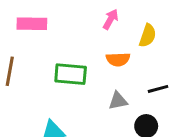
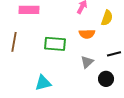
gray triangle: (118, 101) -> (87, 62), turned -32

